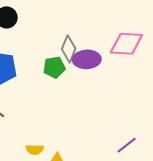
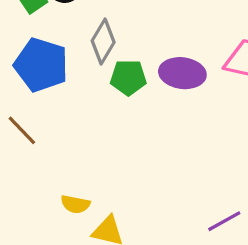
gray diamond: (69, 49) -> (103, 41), moved

